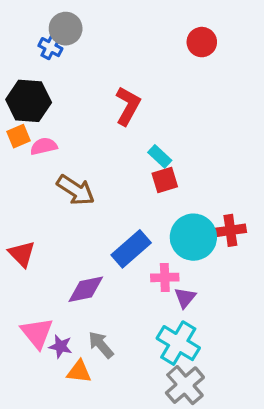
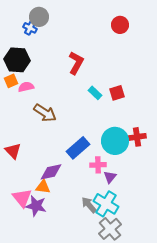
red square: (165, 180) -> (117, 93), moved
gray arrow: (101, 345) -> (89, 205), moved
purple star: (61, 346) -> (36, 206), size x1.5
orange triangle: (79, 372) -> (43, 187), moved

